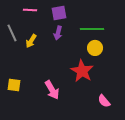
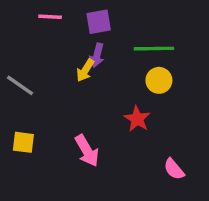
gray line: (12, 33) -> (20, 85), moved, turned -30
yellow arrow: (31, 41) -> (85, 70), moved
red star: (82, 71) -> (137, 119), size x0.7

